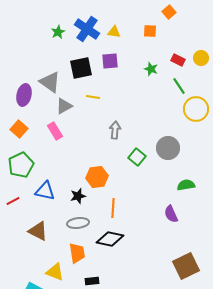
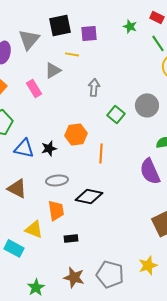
purple square: (110, 61) -> (89, 33), moved
gray triangle: (50, 82) -> (29, 39), turned 35
gray triangle: (64, 106) -> (53, 70), moved
black star: (78, 196) -> (49, 148), moved
orange line: (113, 208) -> (101, 153), moved
purple semicircle: (171, 214) -> (150, 171), size x1.5

